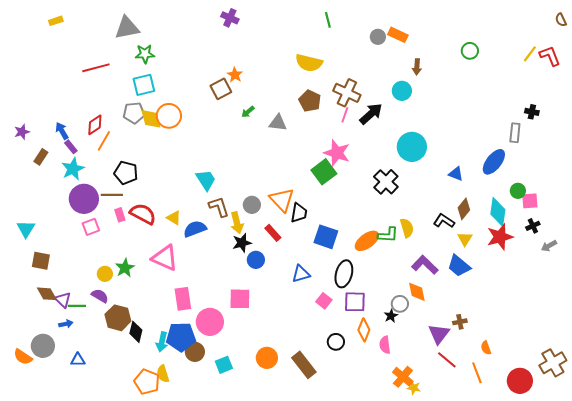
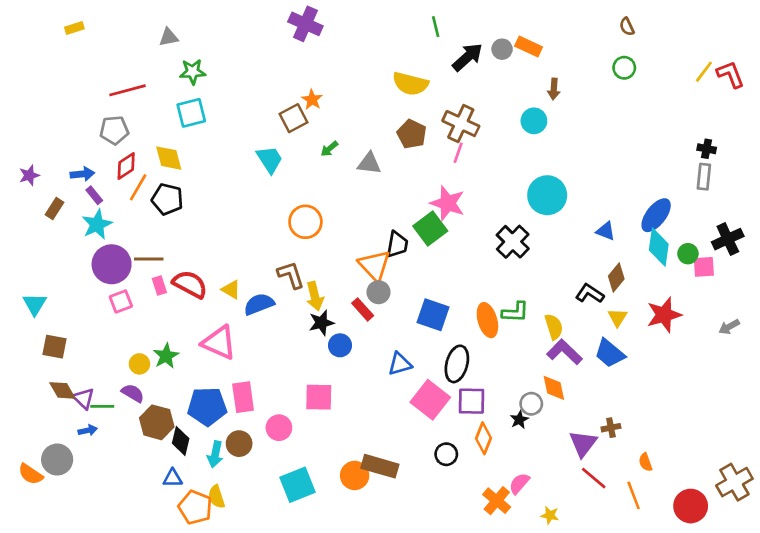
purple cross: (230, 18) -> (305, 24), size x1.4
brown semicircle: (561, 20) -> (627, 27), moved
gray triangle: (127, 28) -> (169, 37), size x0.6
gray pentagon: (134, 113) -> (114, 130), moved
black arrow: (371, 114) -> (467, 57), moved
orange circle: (169, 116) -> (305, 222), moved
yellow diamond: (151, 119) -> (169, 158), moved
blue arrow: (62, 131) -> (82, 174), turned 114
gray rectangle: (515, 133) -> (704, 177), moved
black pentagon: (126, 173) -> (167, 199), moved
cyan trapezoid: (206, 180) -> (270, 159), moved
gray circle: (252, 205) -> (379, 292), moved
cyan diamond: (498, 212) -> (659, 247), moved
black trapezoid: (299, 213) -> (397, 244), moved
black cross: (533, 226) -> (728, 239), moved, size x1.6
yellow semicircle: (407, 228) -> (554, 327), moved
orange ellipse: (367, 241) -> (487, 320), turned -70
pink square: (324, 301) -> (430, 400), size x1.8
pink circle: (210, 322) -> (279, 428), size x0.7
blue pentagon: (181, 337) -> (207, 406), moved
pink semicircle: (385, 345) -> (519, 483), moved, turned 48
brown circle: (195, 352) -> (239, 444), moved
blue triangle: (78, 360) -> (173, 478), moved
cyan square: (224, 365) -> (297, 485), size x1.5
brown rectangle: (304, 365) -> (380, 466), moved, turned -36
orange cross: (403, 377) -> (497, 501), moved

